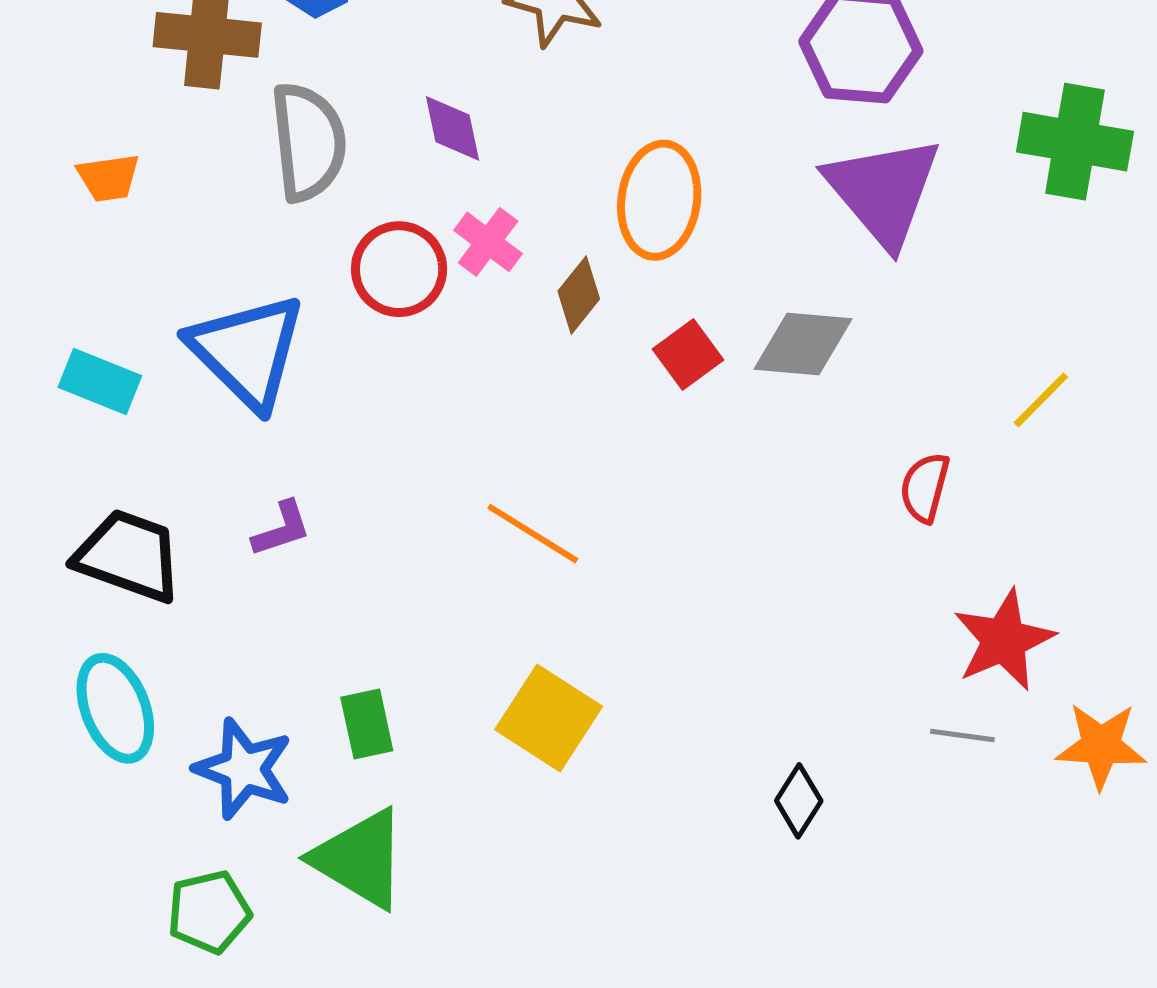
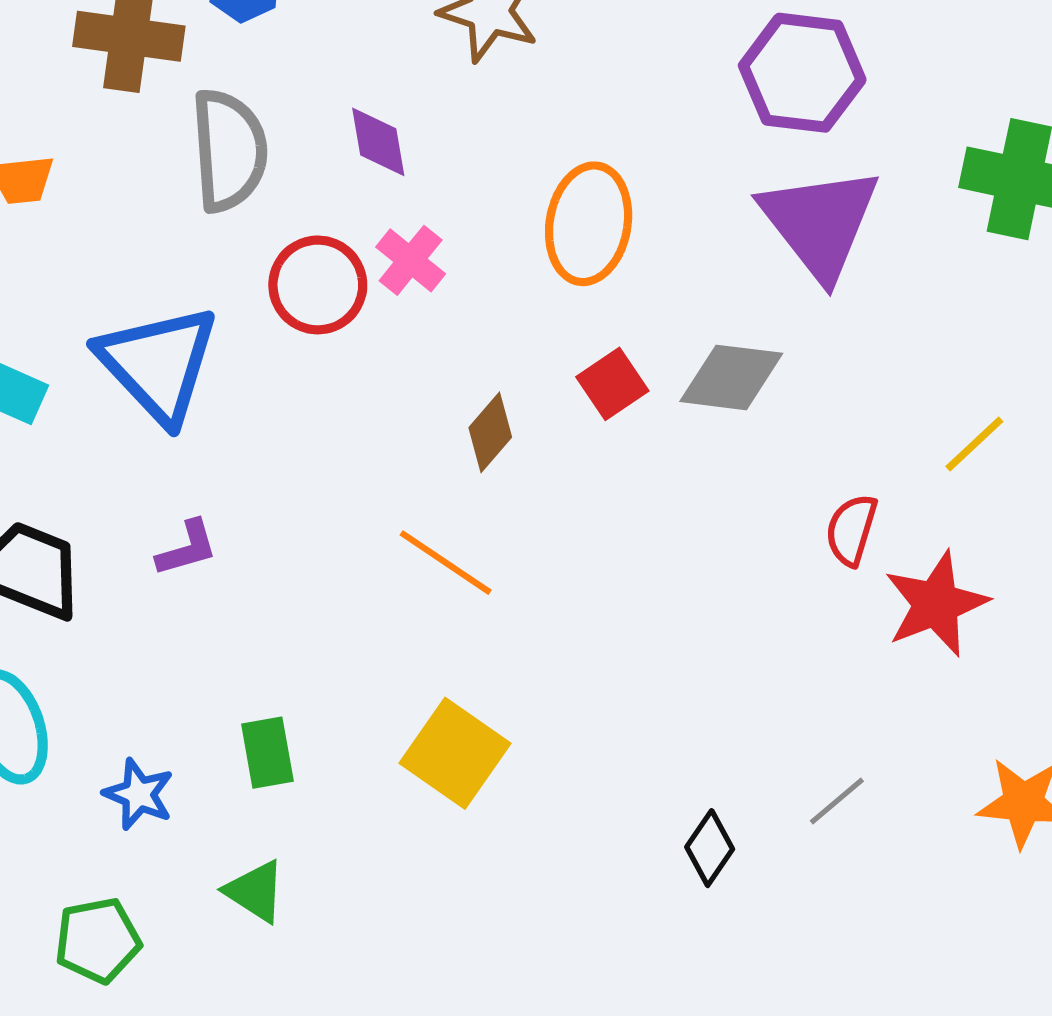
brown diamond: (579, 295) -> (490, 432), moved
red star: (1004, 640) -> (936, 604), moved
gray line: (962, 735) -> (837, 801), moved, turned -50
blue star: (244, 769) -> (139, 794), size x0.7
green triangle: (360, 859) -> (255, 891), size x0.6

